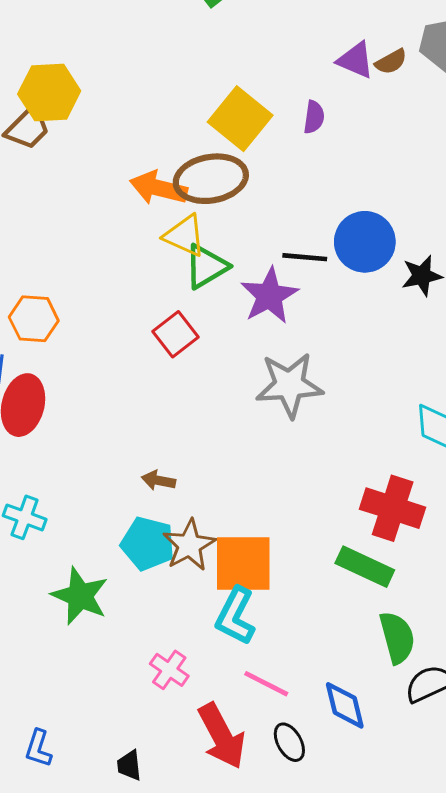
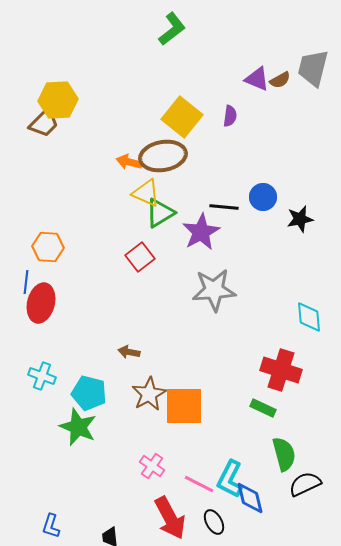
orange arrow: (159, 188) -> (129, 162), size x0.7
blue circle: (365, 242) -> (263, 197), size x0.7
cyan pentagon: (148, 544) -> (89, 393), moved
green rectangle: (365, 567) -> (263, 408), size x0.7
cyan L-shape: (235, 616) -> (230, 479), moved
pink cross: (169, 670) -> (152, 466), moved

